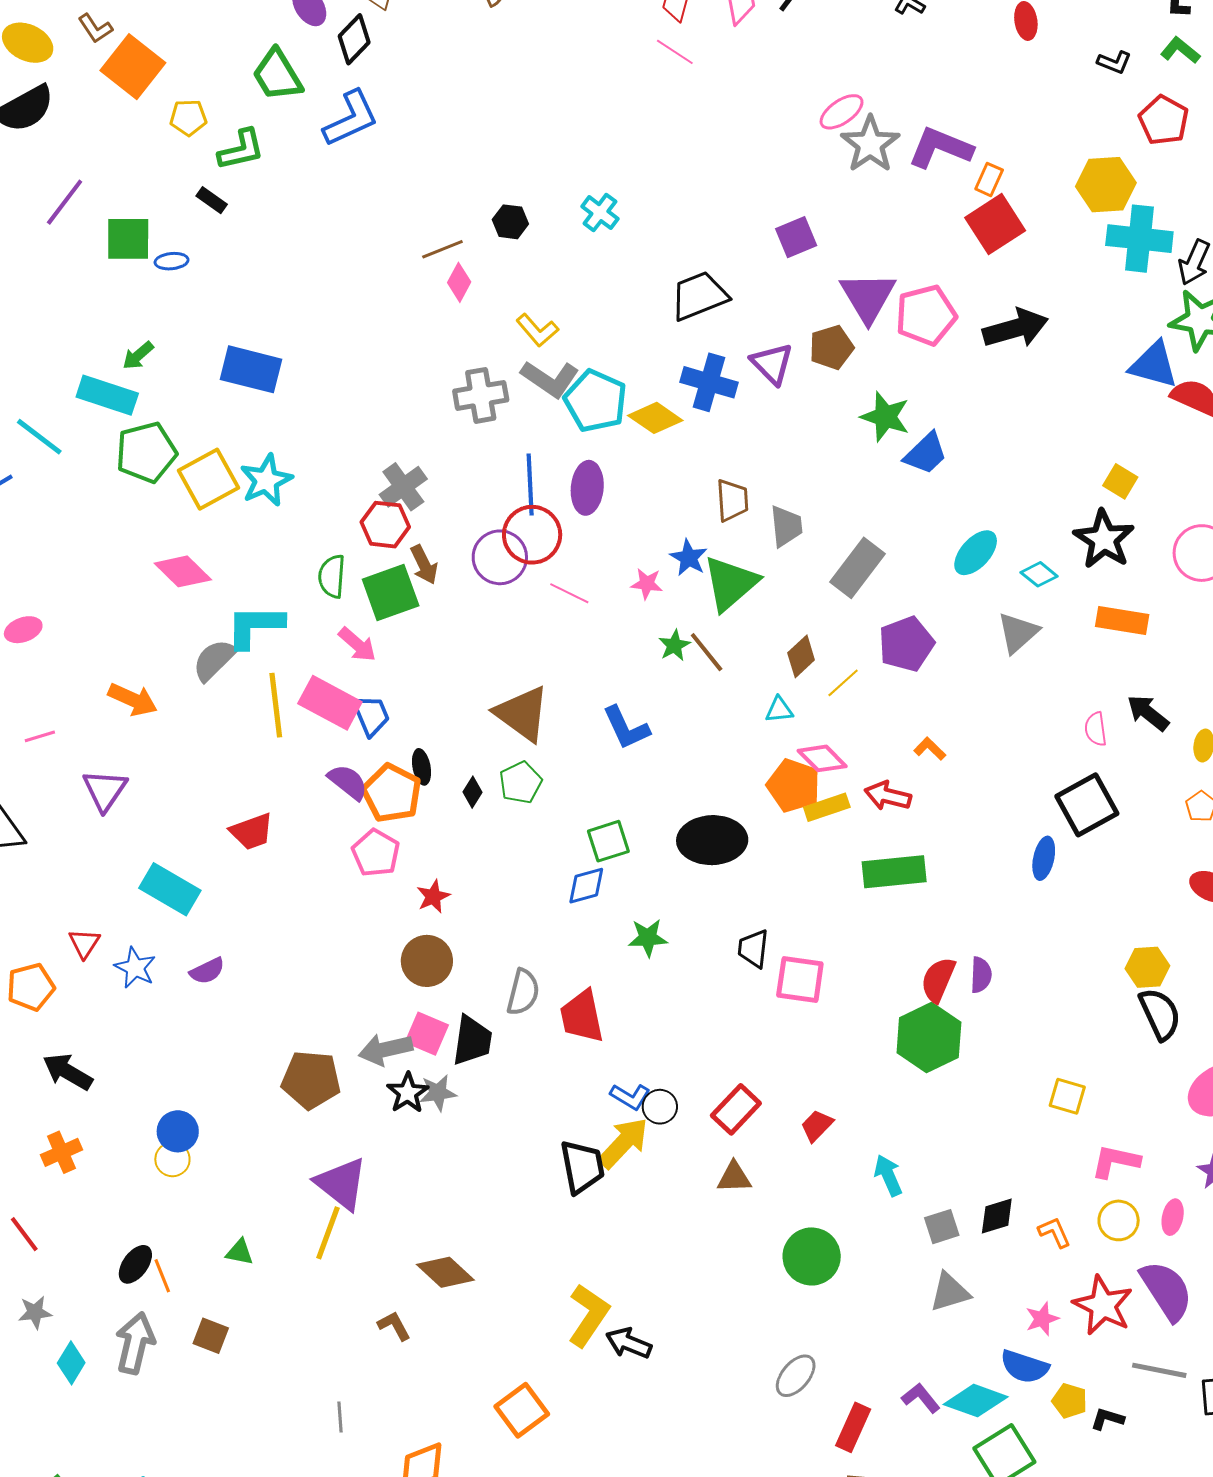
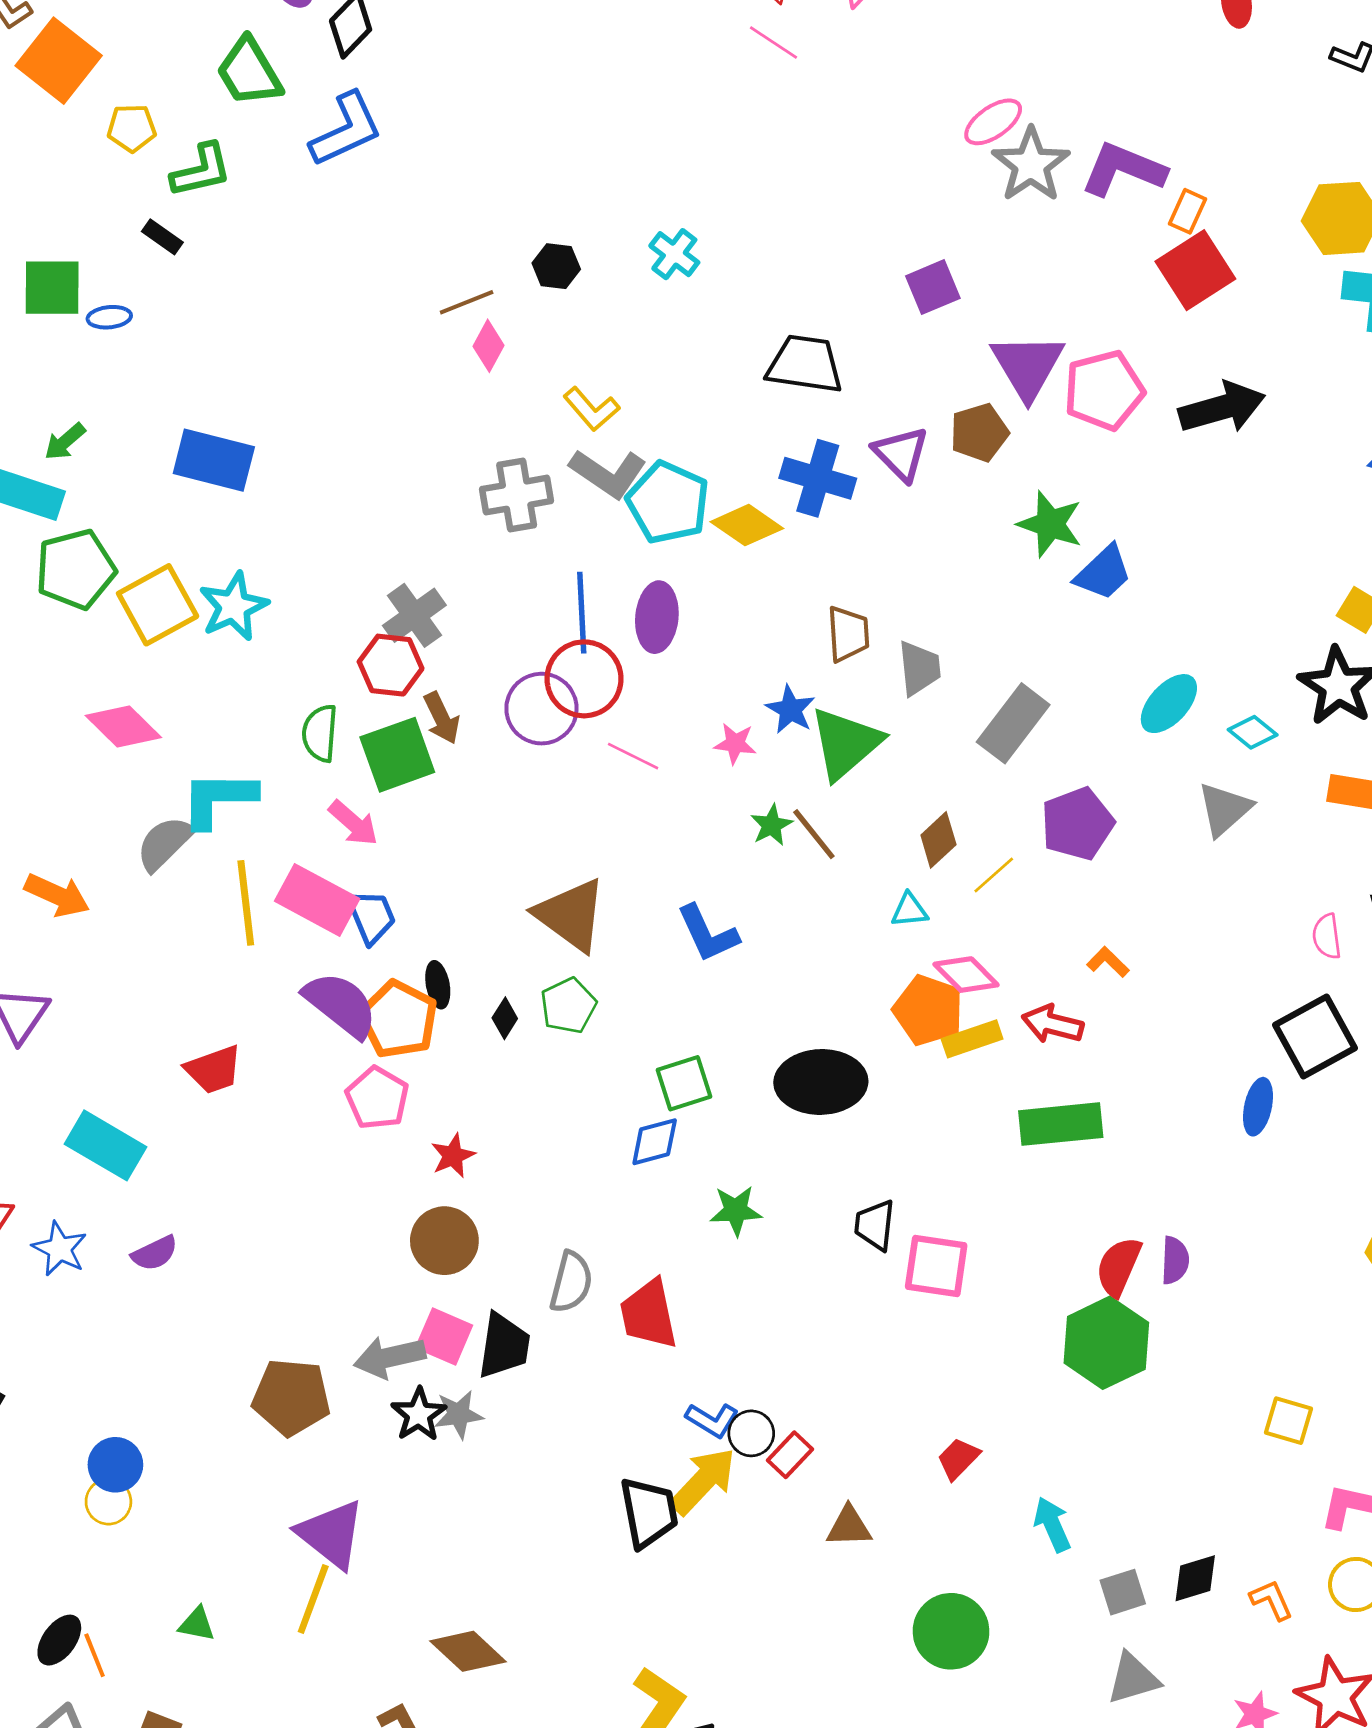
black trapezoid: (699, 296) -> (805, 364), turned 30
purple semicircle: (348, 782) -> (341, 1005), size x1.4
red rectangle: (736, 1109) -> (790, 1455), moved, size x0.7

